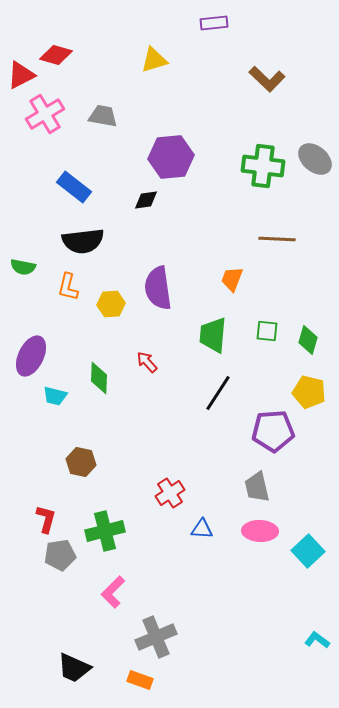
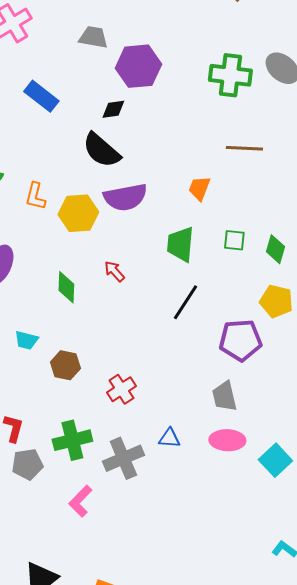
gray trapezoid: (103, 116) -> (93, 37), moved
black semicircle: (83, 241) -> (101, 150), moved, turned 48
purple semicircle: (158, 288) -> (125, 197), turned -93
yellow hexagon: (111, 304) -> (78, 213), size x1.4
cyan trapezoid: (55, 396) -> (26, 340), moved
brown hexagon: (81, 462) -> (65, 365), moved
red cross: (170, 493) -> (121, 389), moved
gray cross: (156, 637) -> (123, 458), moved

